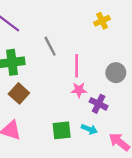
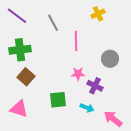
gray line: (50, 46) -> (53, 23), moved
pink line: (77, 66) -> (76, 41), moved
green square: (62, 130) -> (58, 100), moved

